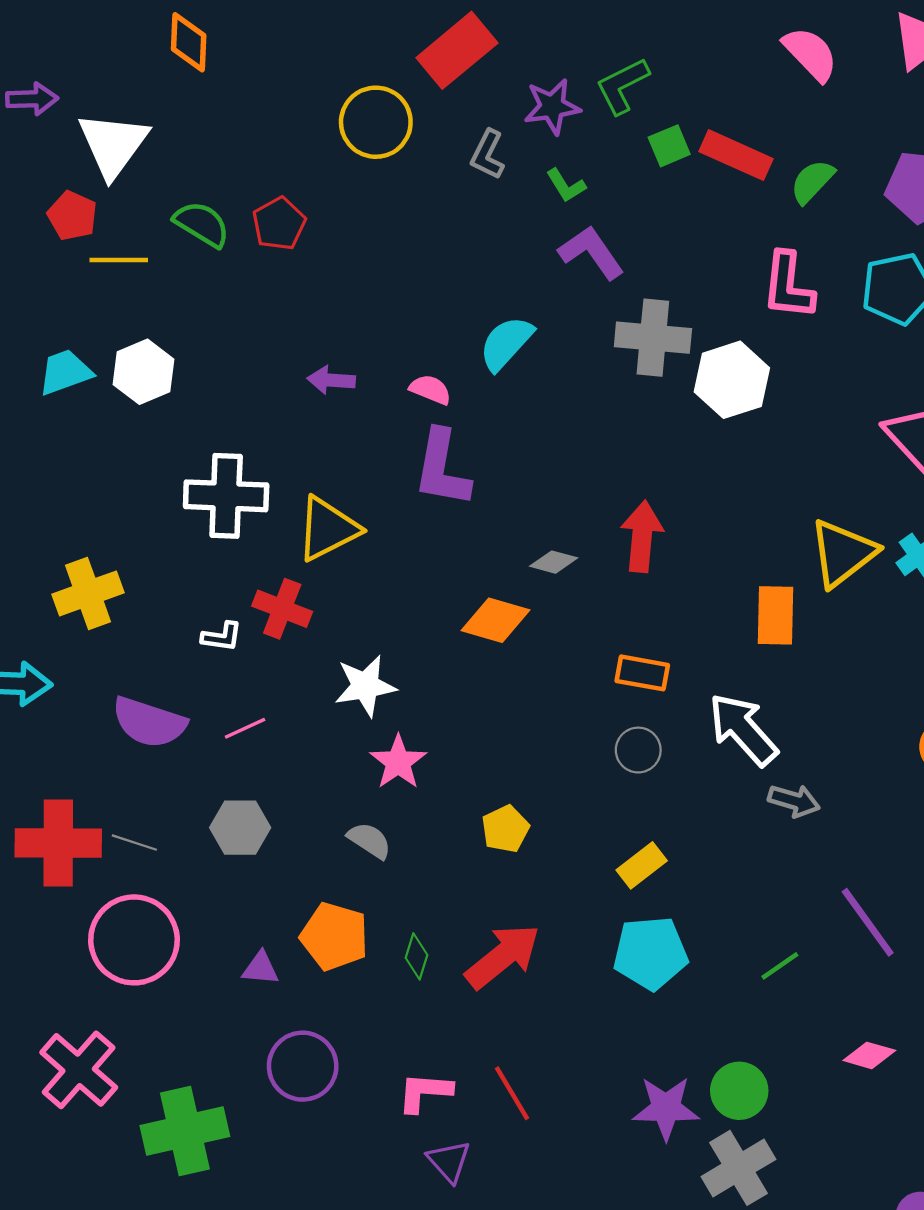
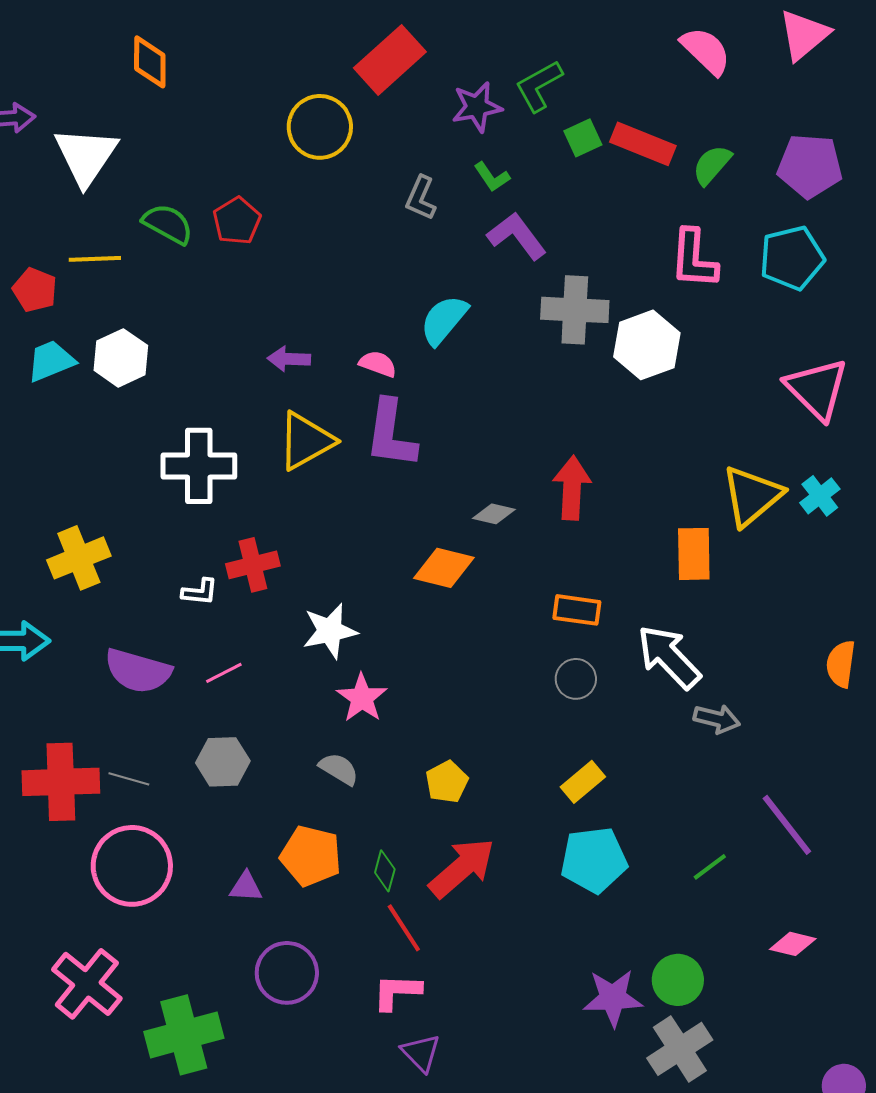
gray L-shape: (488, 154) -> (421, 198), moved
red pentagon: (72, 216) -> (35, 290), moved
yellow triangle: (328, 529) -> (306, 441), moved
red cross: (282, 609) -> (253, 565), turned -33
yellow pentagon: (505, 829) -> (447, 782), moved
red line: (512, 1093) -> (404, 928), moved

